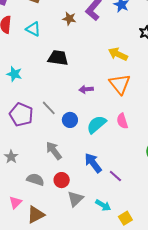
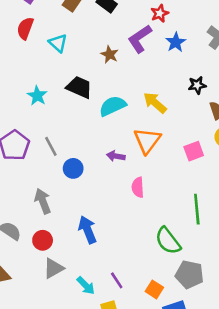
brown star: (69, 19) -> (110, 54), moved
cyan star: (14, 74) -> (37, 96), moved
purple arrow: (86, 89) -> (116, 156), moved
cyan semicircle: (97, 124) -> (113, 106), moved
purple line: (115, 176) -> (117, 280), moved

